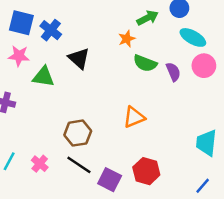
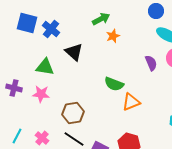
green arrow: (148, 18) -> (101, 19), moved
pink star: (19, 56) -> (41, 94), moved
green semicircle: (145, 63) -> (114, 84), moved
orange triangle: (134, 117) -> (131, 102), moved

